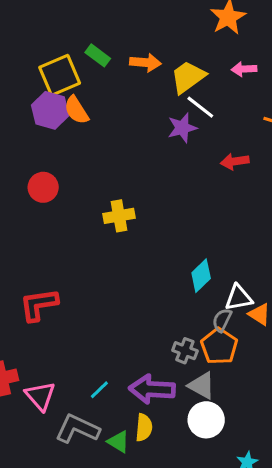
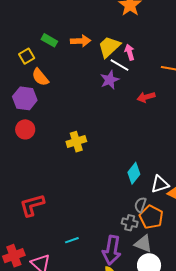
pink arrow: (244, 69) -> (130, 52), moved, turned 84
yellow square: (60, 75) -> (27, 56), size x0.6
purple hexagon: (50, 110) -> (25, 98), moved
gray semicircle: (222, 320) -> (140, 205), moved
purple arrow: (152, 389) -> (112, 250), turned -76
cyan line: (99, 390) -> (72, 240), moved, turned 32

